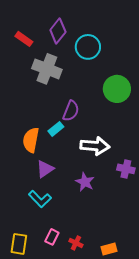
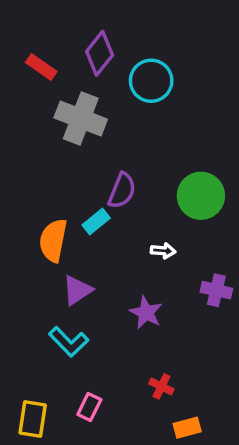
green circle: (117, 89) -> (201, 196), moved
white arrow: (95, 146) -> (163, 251), size x0.5
red cross: (76, 243) -> (161, 386), moved

